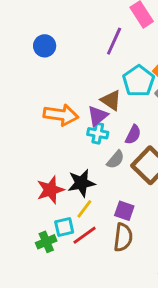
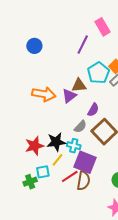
brown triangle: (111, 100) -> (79, 85), turned -42
cyan cross: (98, 133) -> (74, 146), moved
purple square: (124, 211) -> (85, 162), size x1.6
red line: (85, 235) -> (70, 176), moved

